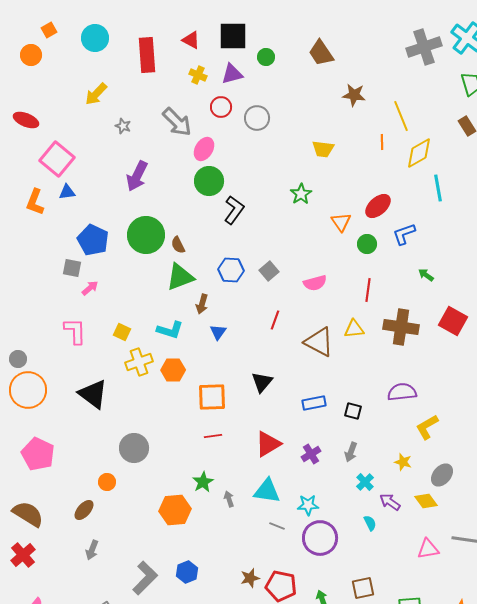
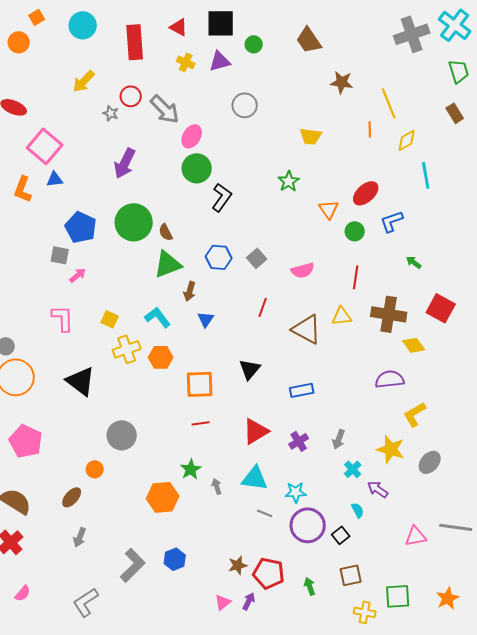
red circle: (221, 107) -> (131, 96), moved
yellow diamond: (419, 153) -> (407, 140), size x0.7
cyan L-shape: (170, 330) -> (158, 317), turned -144
black square: (353, 411) -> (341, 535), moved, turned 36
yellow star: (403, 462) -> (391, 449), size x1.6
yellow diamond: (426, 501) -> (414, 345), moved

